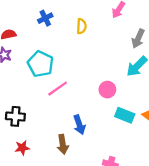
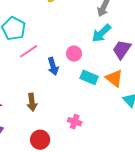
blue arrow: (79, 125) -> (53, 66), moved

